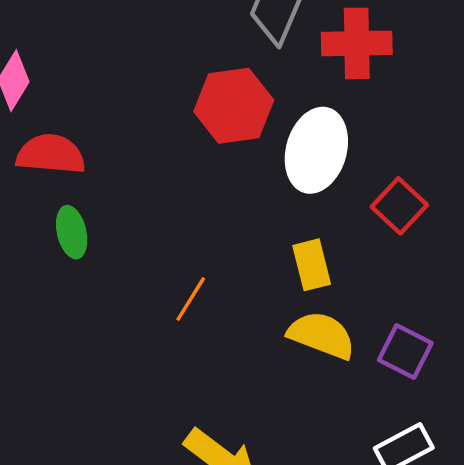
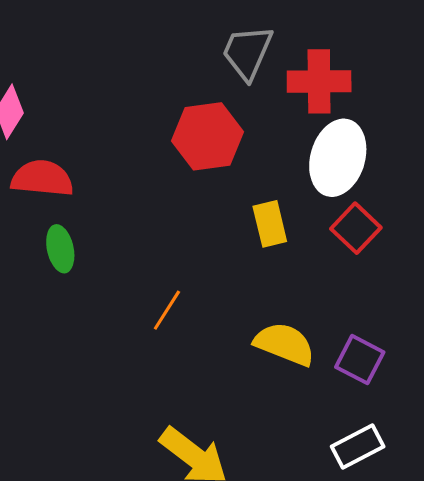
white ellipse: (316, 150) -> (338, 158), moved
yellow rectangle: (312, 265) -> (270, 224), moved

